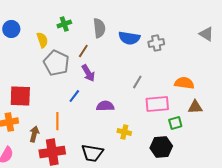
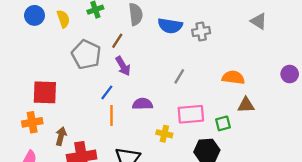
yellow semicircle: (42, 40) -> (63, 19), moved
pink rectangle: (157, 104) -> (191, 114), moved
orange line: (57, 121) -> (111, 115), moved

